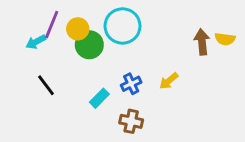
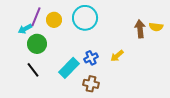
green circle: (89, 45) -> (37, 44), moved
black line: (46, 85) -> (33, 70), moved
cyan rectangle: (99, 98) -> (69, 68), size x1.5

